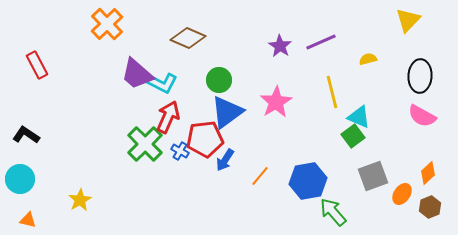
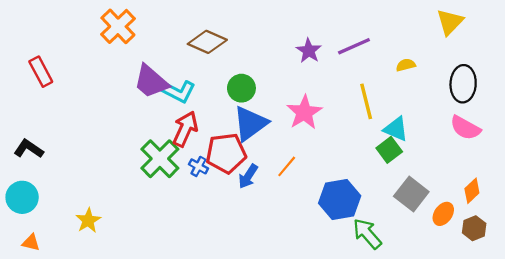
orange line: (260, 176) -> (287, 166), moved
gray square: (373, 176) -> (411, 194), turned -32

